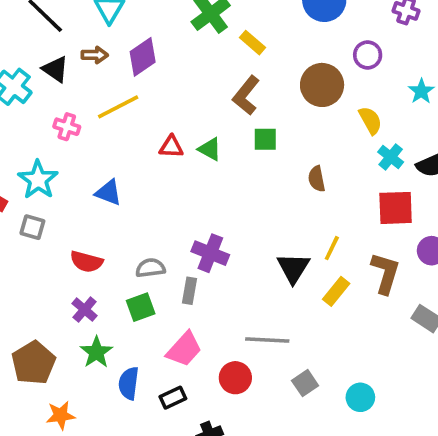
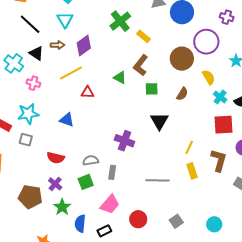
purple circle: (368, 55) -> (206, 42), size x1.6
pink cross: (67, 127) -> (33, 83), moved
red triangle: (171, 147) -> (88, 92), moved
green triangle: (210, 149) -> (120, 78), moved
brown semicircle: (317, 179) -> (182, 94), moved, turned -136
cyan star: (38, 180) -> (28, 114), turned 30
purple cross: (210, 253) -> (124, 141), moved
black triangle: (293, 268) -> (159, 121), moved
yellow rectangle: (336, 291) -> (192, 171), turned -56
gray line: (267, 340) -> (158, 180), moved
brown pentagon: (33, 363) -> (30, 197), moved, turned -30
cyan circle: (360, 397) -> (214, 224), moved

